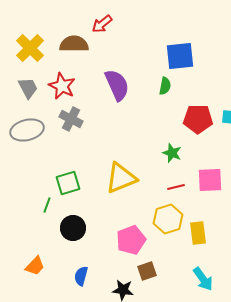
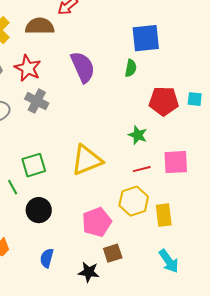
green line: (47, 205) -> (13, 187), turned -49

